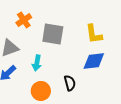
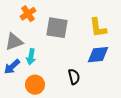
cyan arrow: (37, 63) -> (31, 57), moved
orange circle: (41, 91) -> (35, 85), moved

